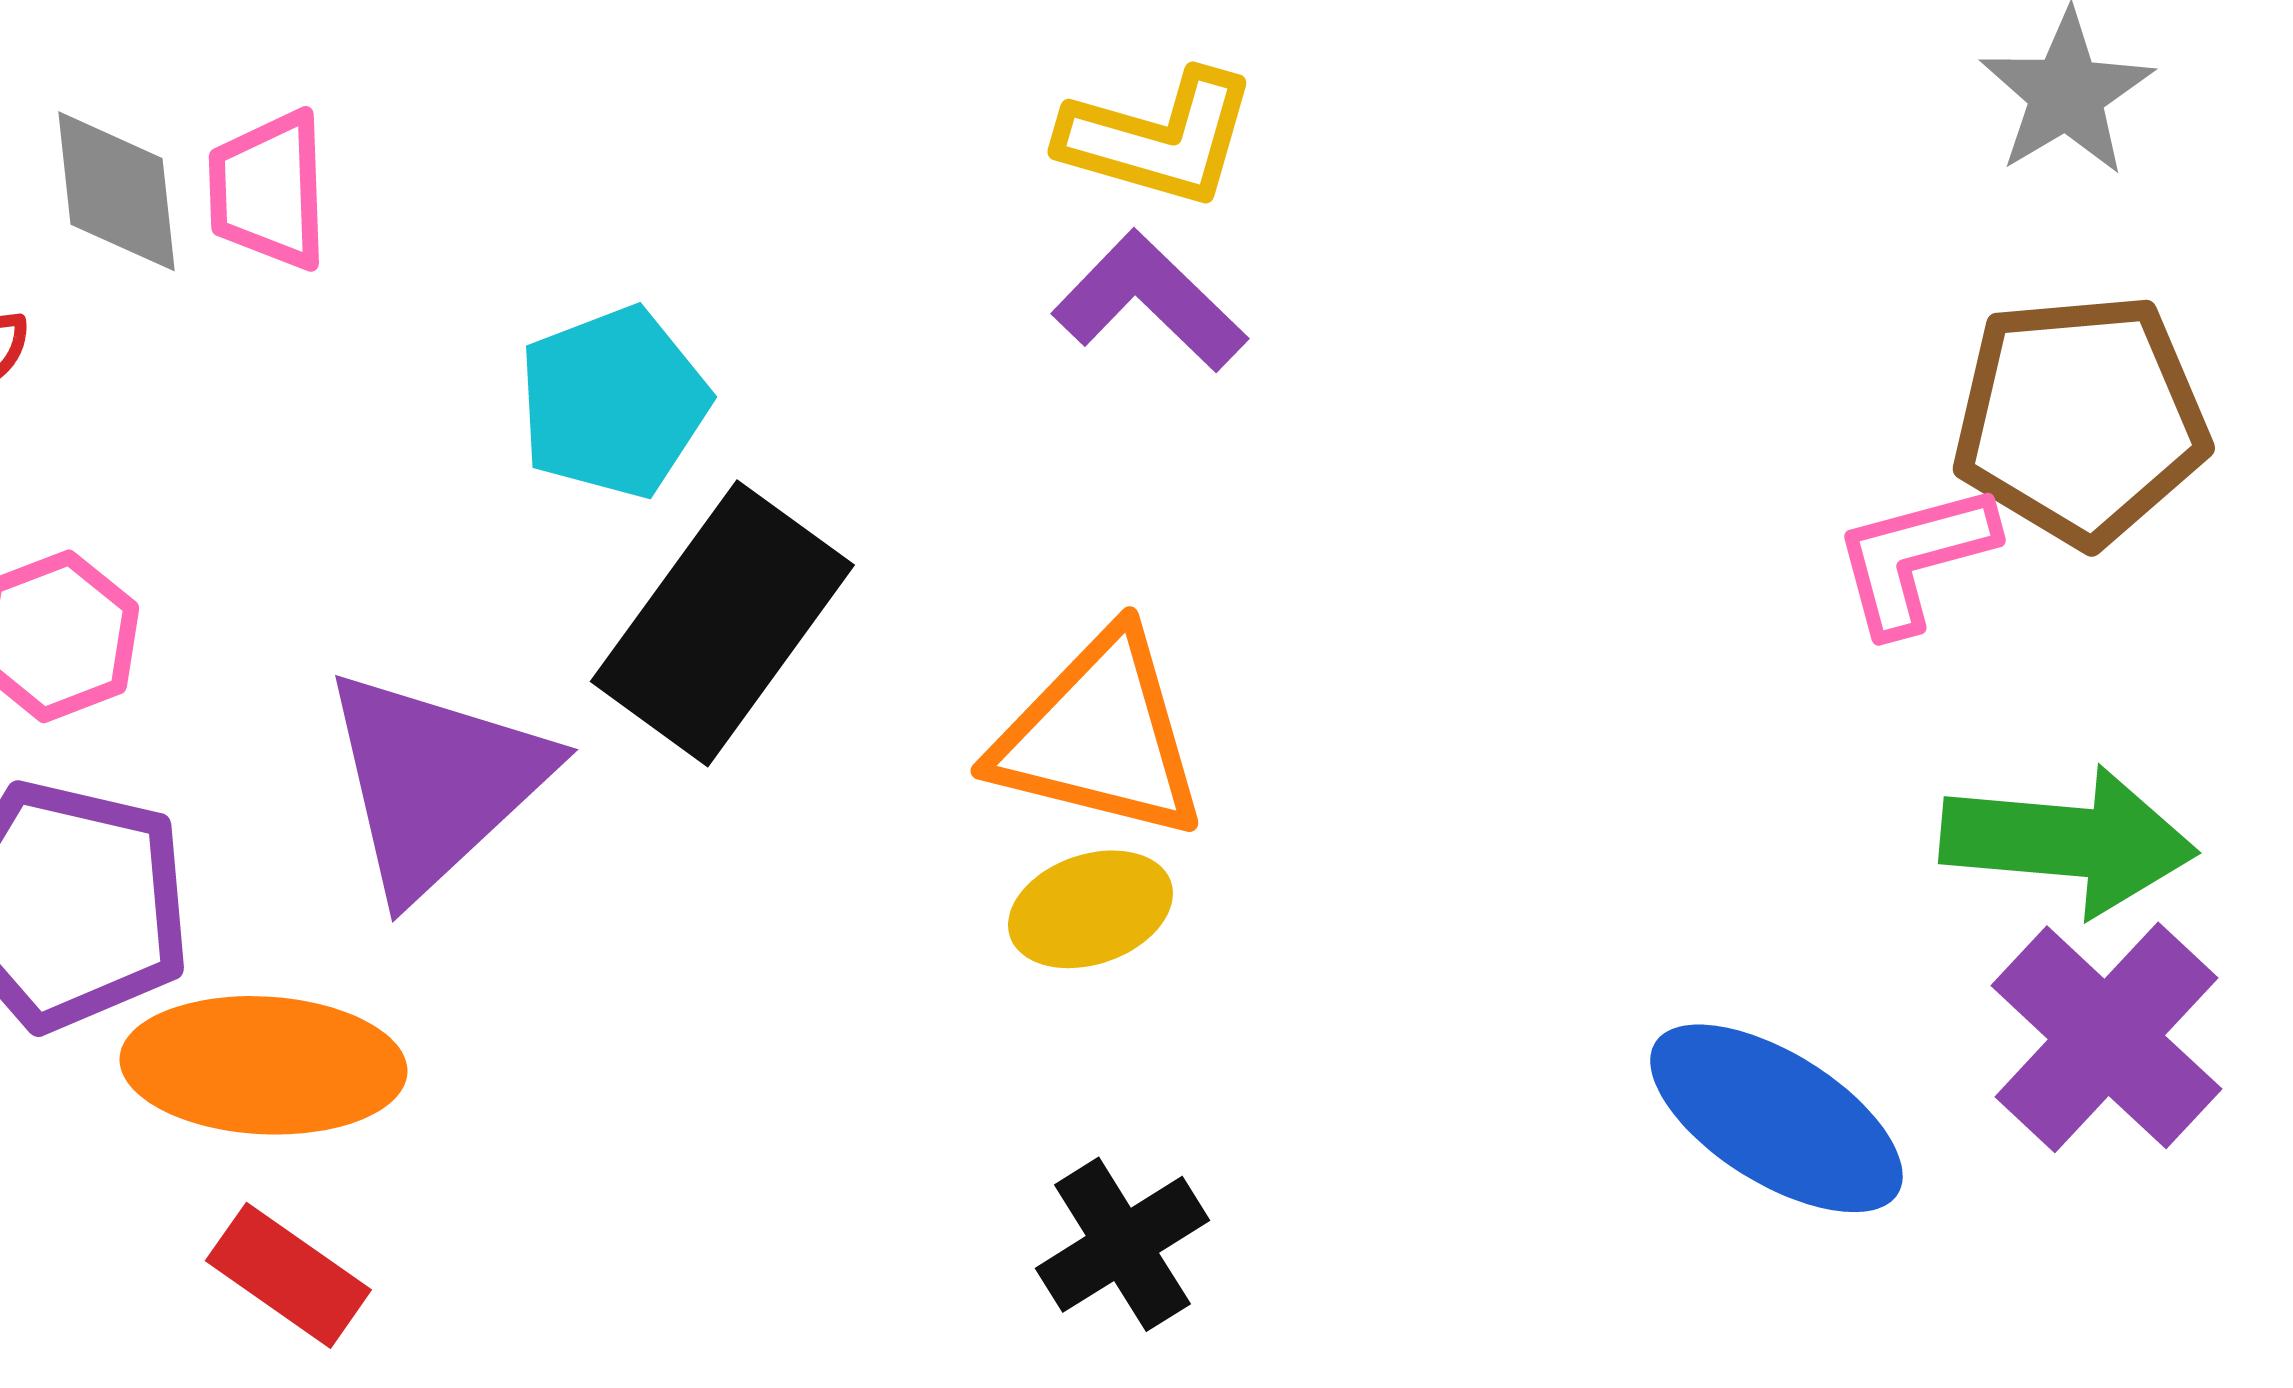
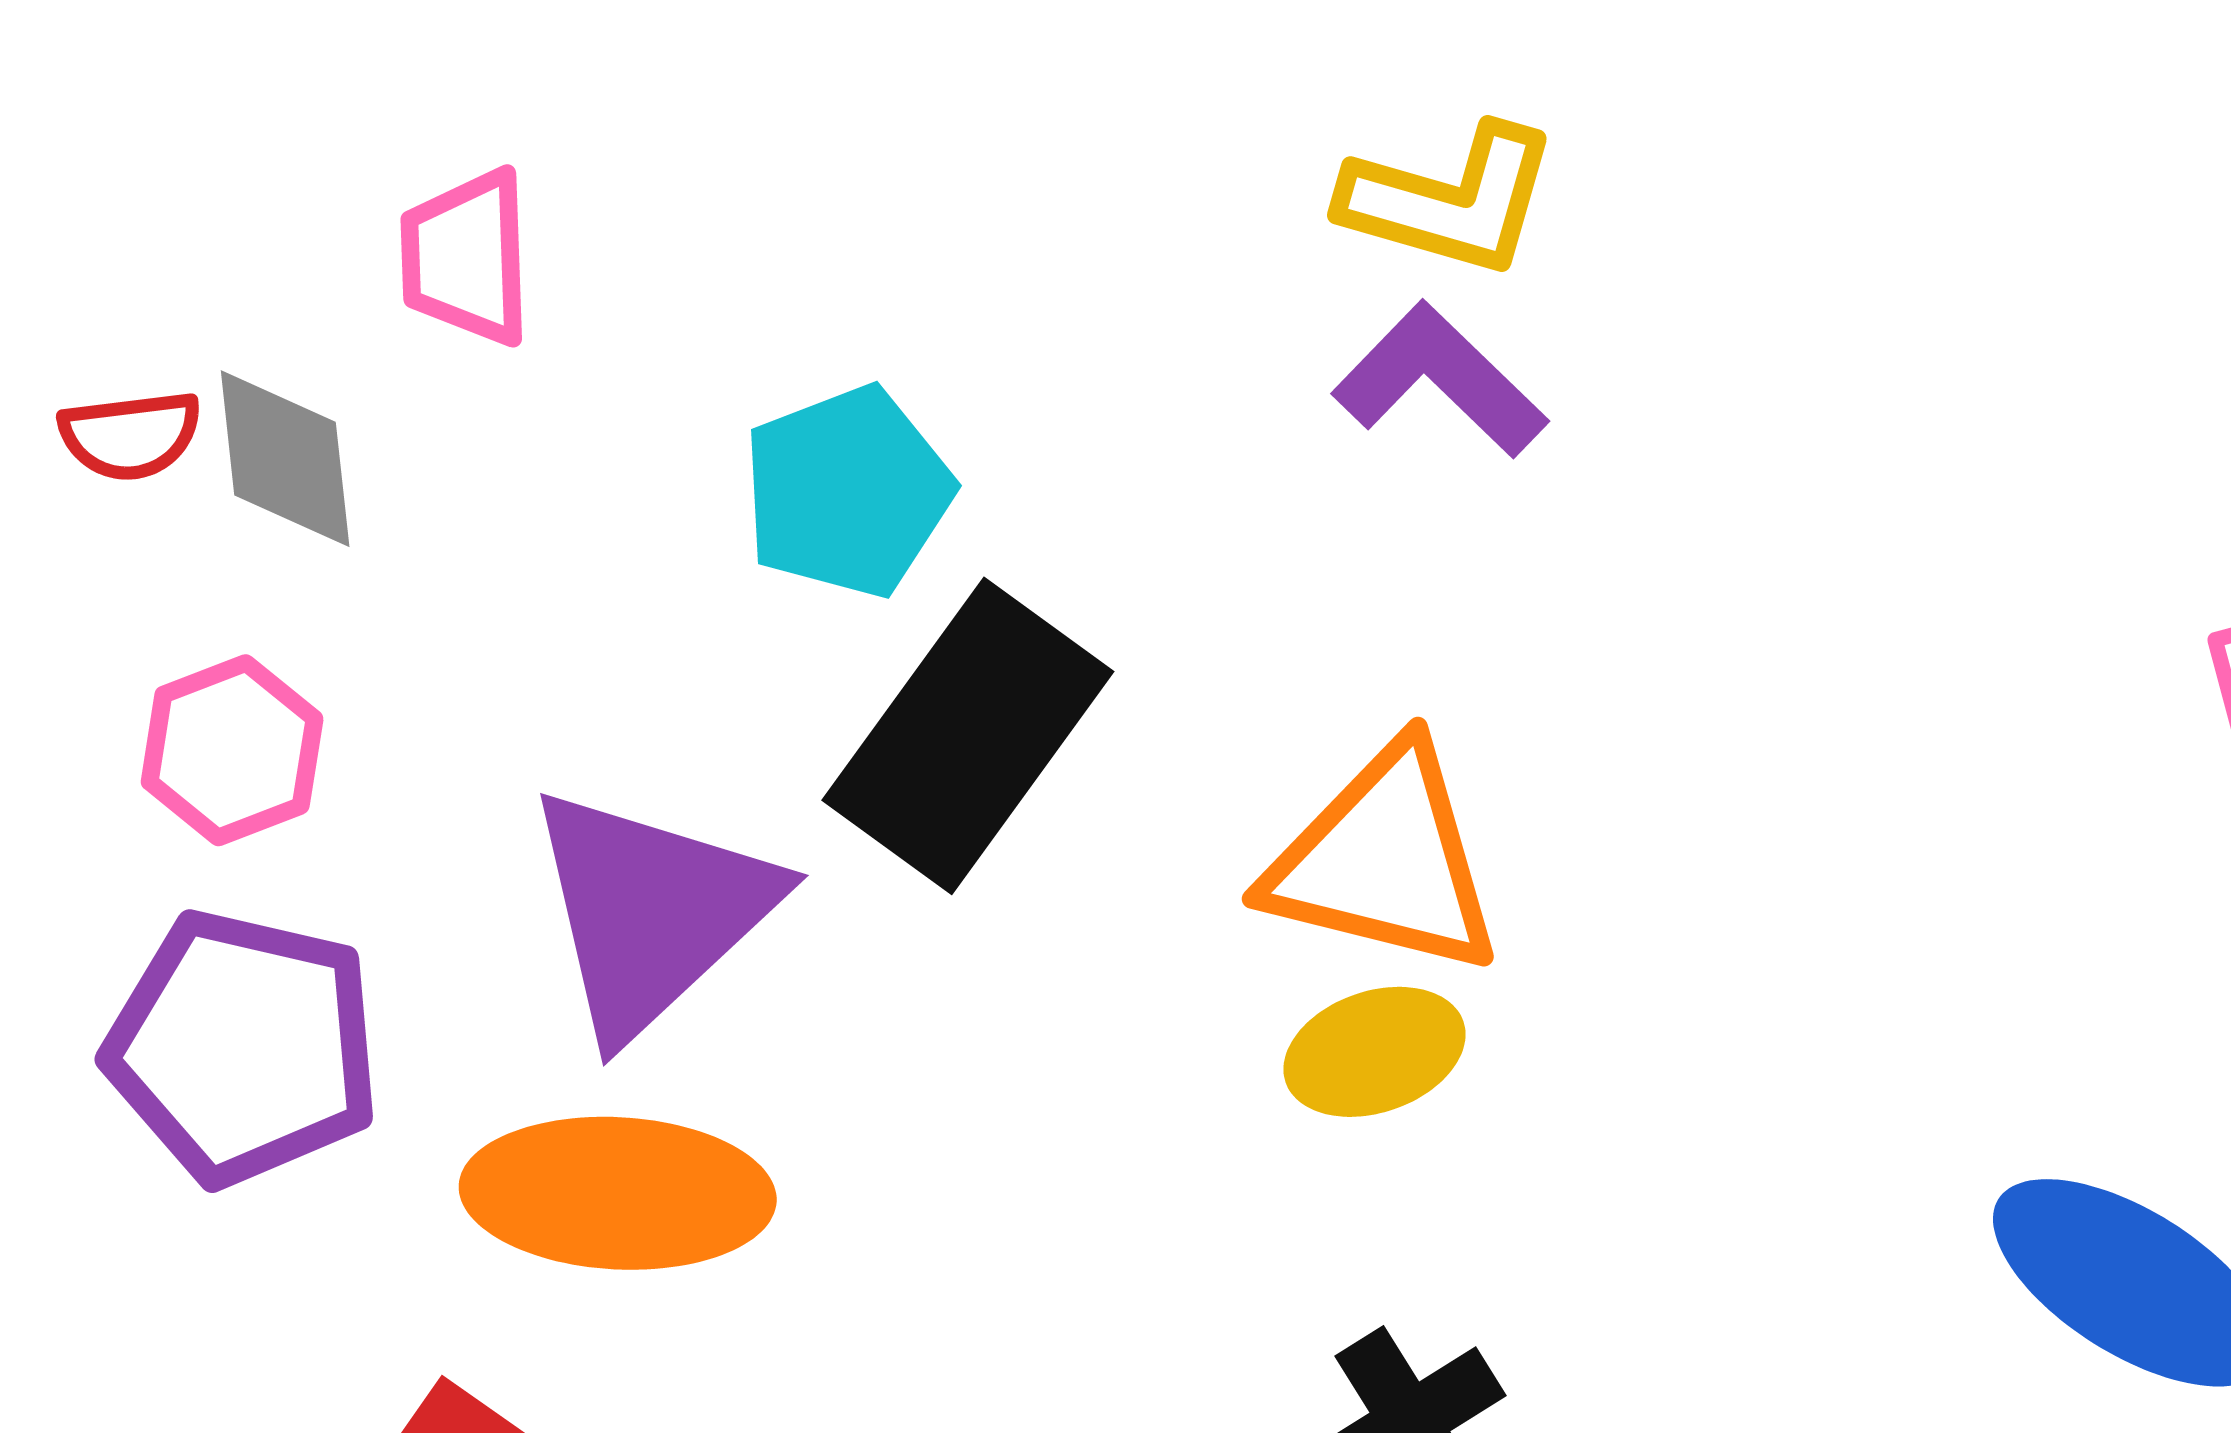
gray diamond: (116, 191) -> (285, 459), moved
orange ellipse: (263, 1065) -> (618, 1193), moved

